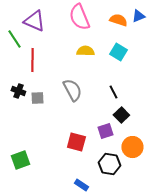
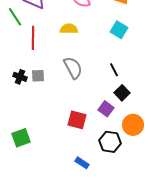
yellow semicircle: (85, 51) -> (69, 29), moved
black cross: (18, 91) -> (20, 77), moved
purple square: (105, 131) -> (106, 109), turned -35

